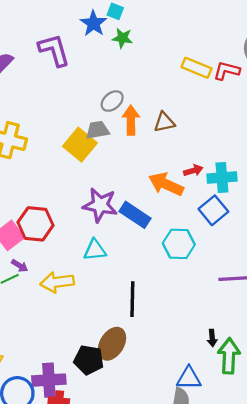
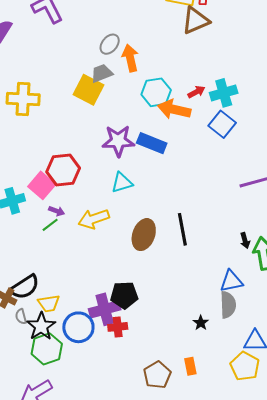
brown triangle: (164, 122) -> (196, 21), moved, size x1.4
cyan hexagon: (179, 244) -> (156, 92), moved
black line: (132, 299) -> (182, 229), moved
brown ellipse: (112, 344) -> (144, 235), moved
black pentagon: (89, 360) -> (124, 295), moved

